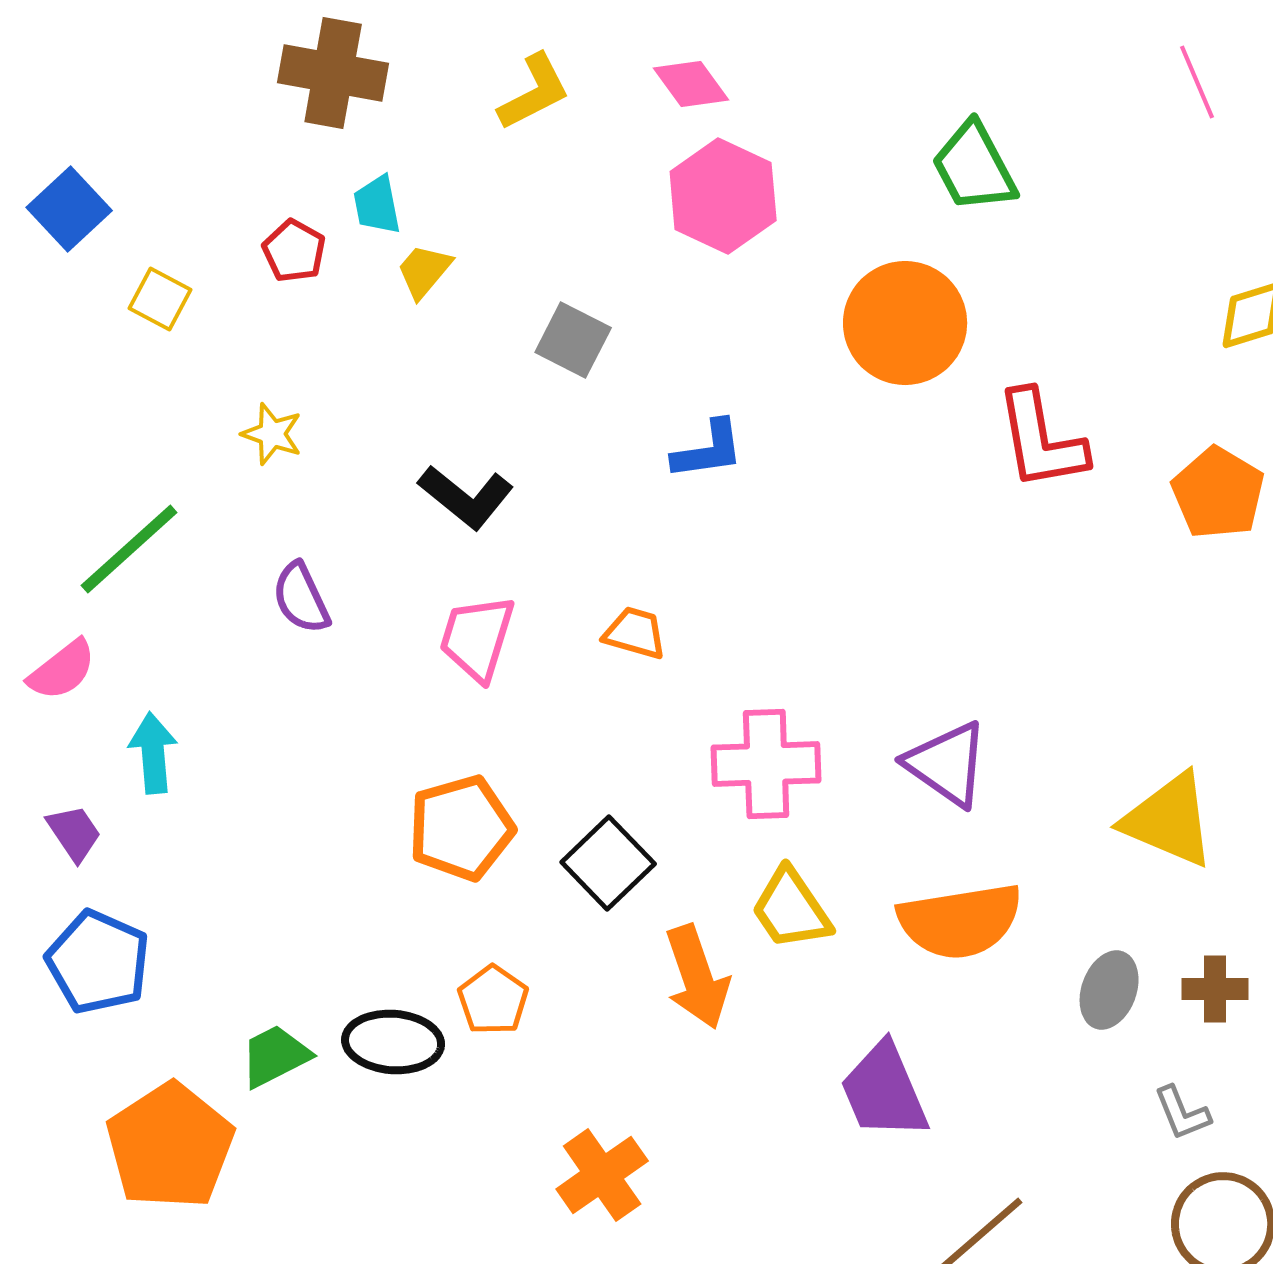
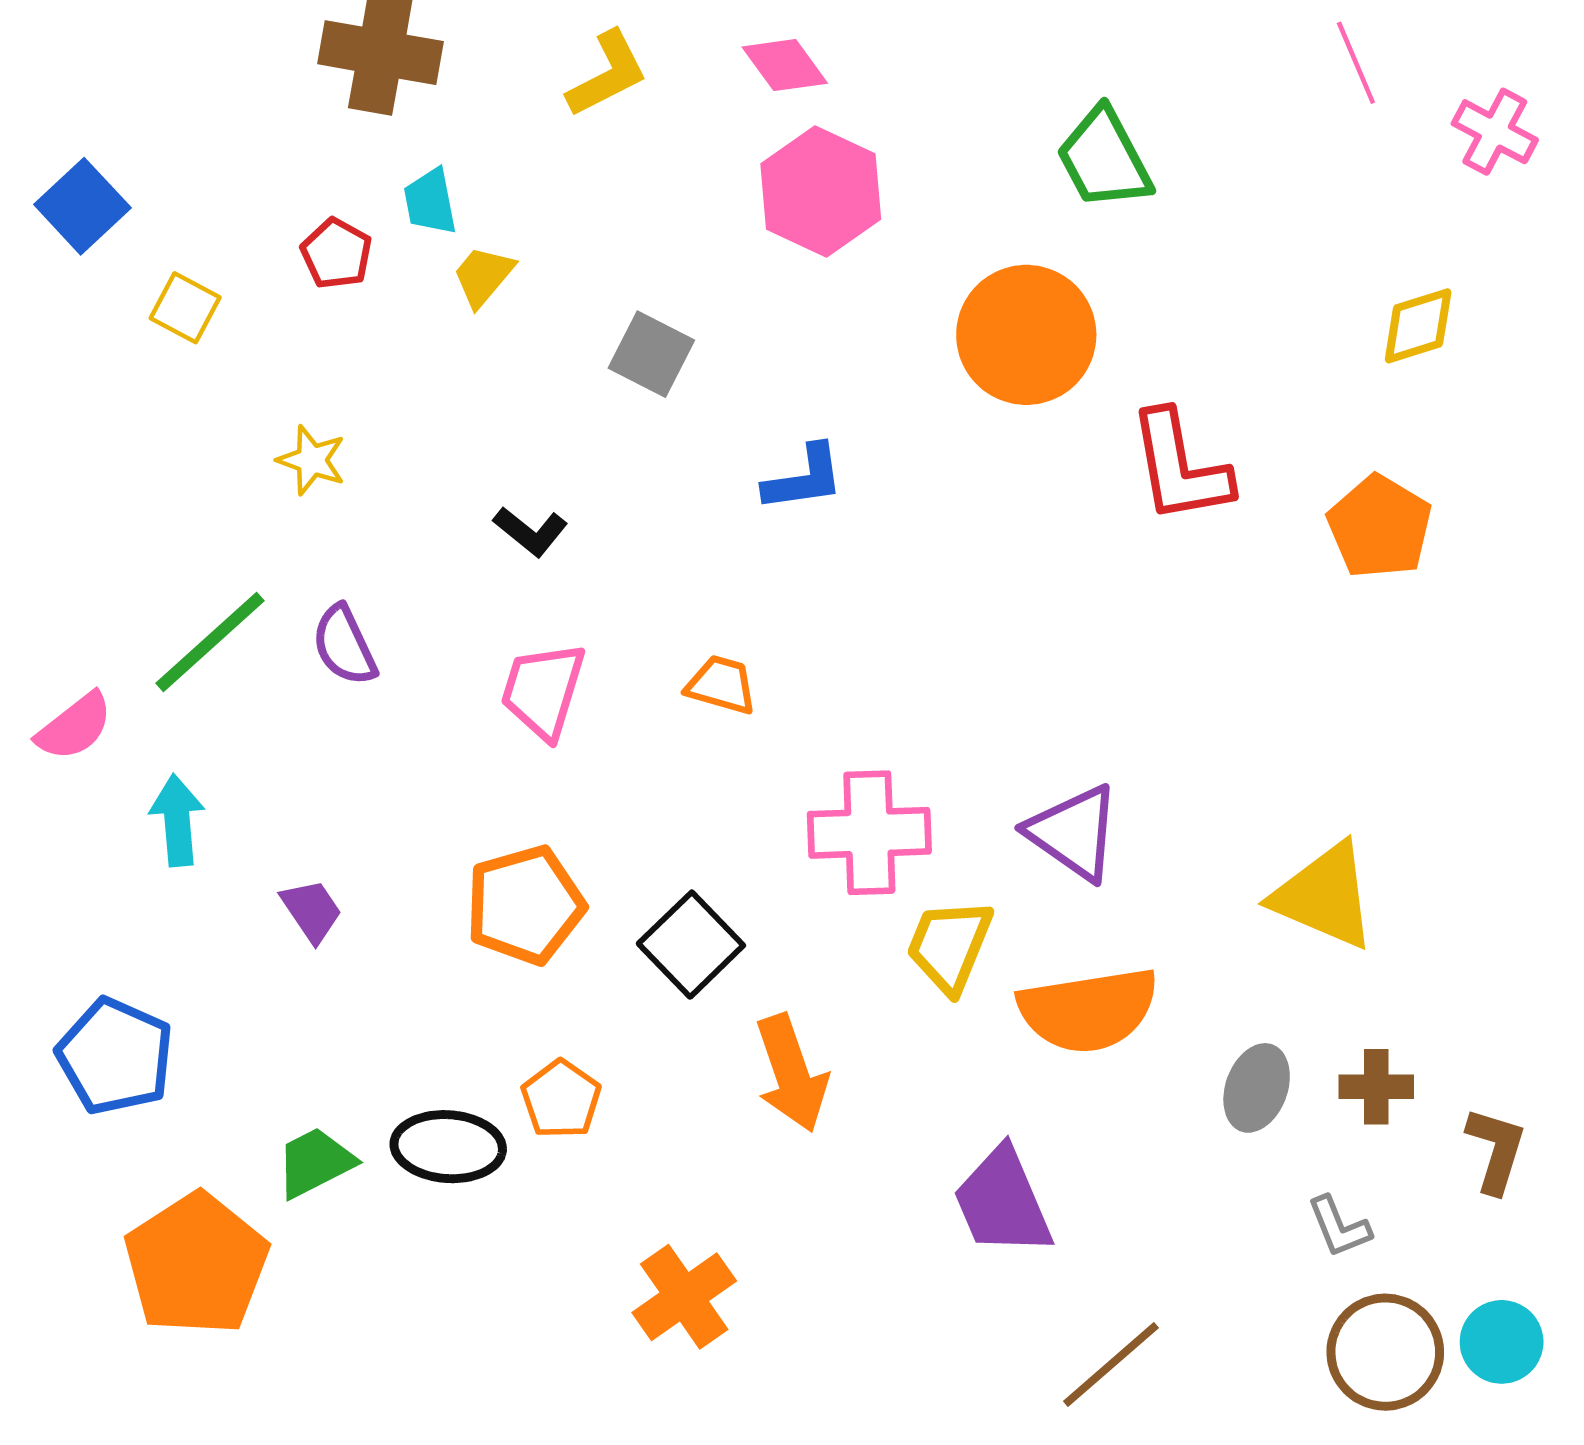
black L-shape: (466, 497) -> (531, 531), size x0.7
green line: (129, 549) -> (210, 642), moved
purple trapezoid: (74, 833) -> (312, 911), moved
yellow trapezoid: (791, 909) -> (949, 946), moved, turned 56

